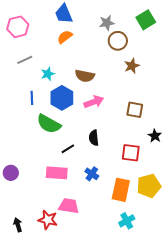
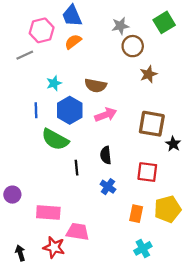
pink hexagon: (18, 27) -> (42, 30), moved
gray line: (25, 60) -> (25, 55), moved
brown square: (135, 110) -> (152, 124), size x1.4
black star: (155, 136) -> (173, 144), moved
black line: (68, 149) -> (76, 168), turned -64
pink rectangle: (57, 173) -> (48, 213), moved
blue cross: (92, 174) -> (108, 187), moved
orange rectangle: (121, 190) -> (136, 214), size x0.7

